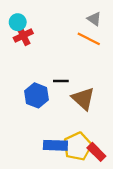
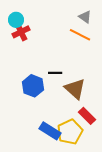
blue rectangle: (55, 145) -> (50, 131), turned 30
red rectangle: (96, 152) -> (87, 116), moved

